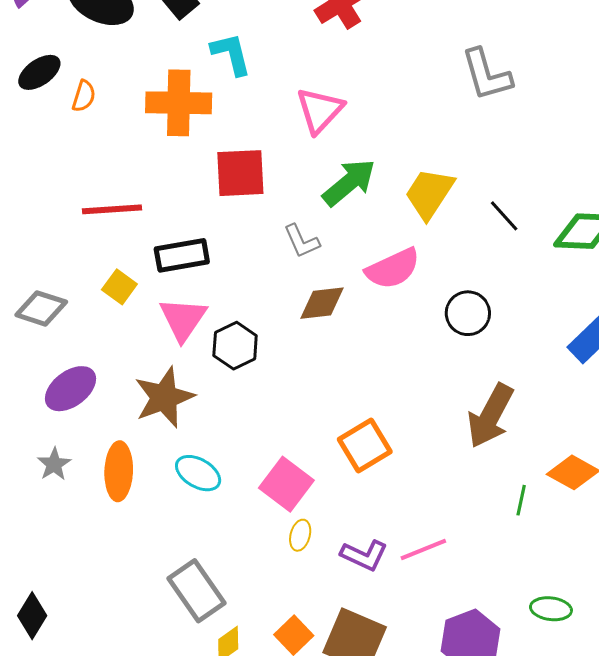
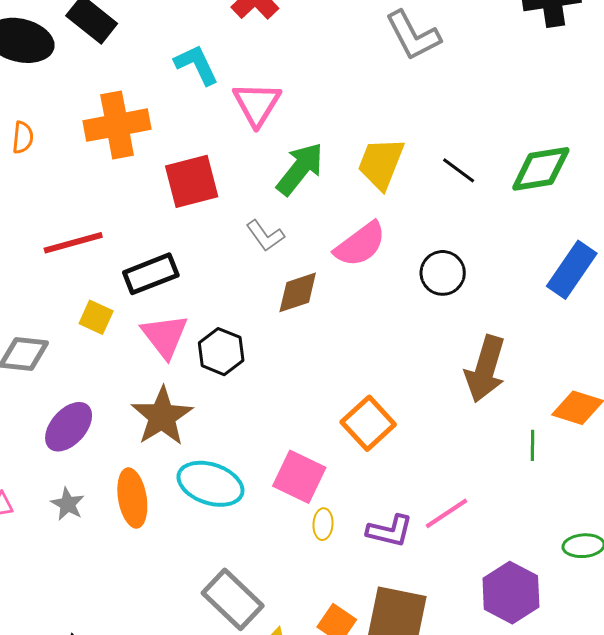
cyan L-shape: (231, 54) -> (197, 65), moved
cyan ellipse: (198, 473) -> (210, 484), size x1.4

